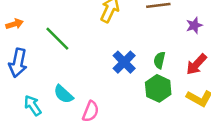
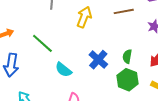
cyan semicircle: (63, 94) -> (63, 70), moved

